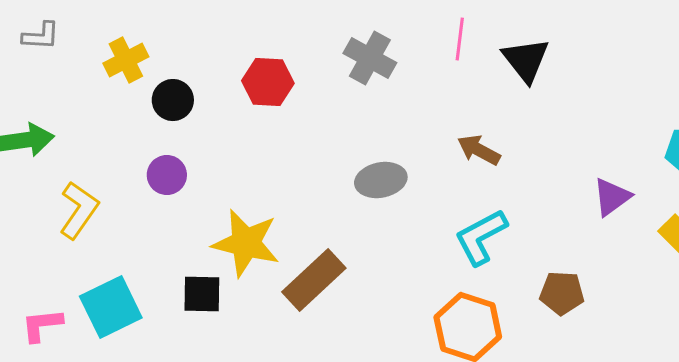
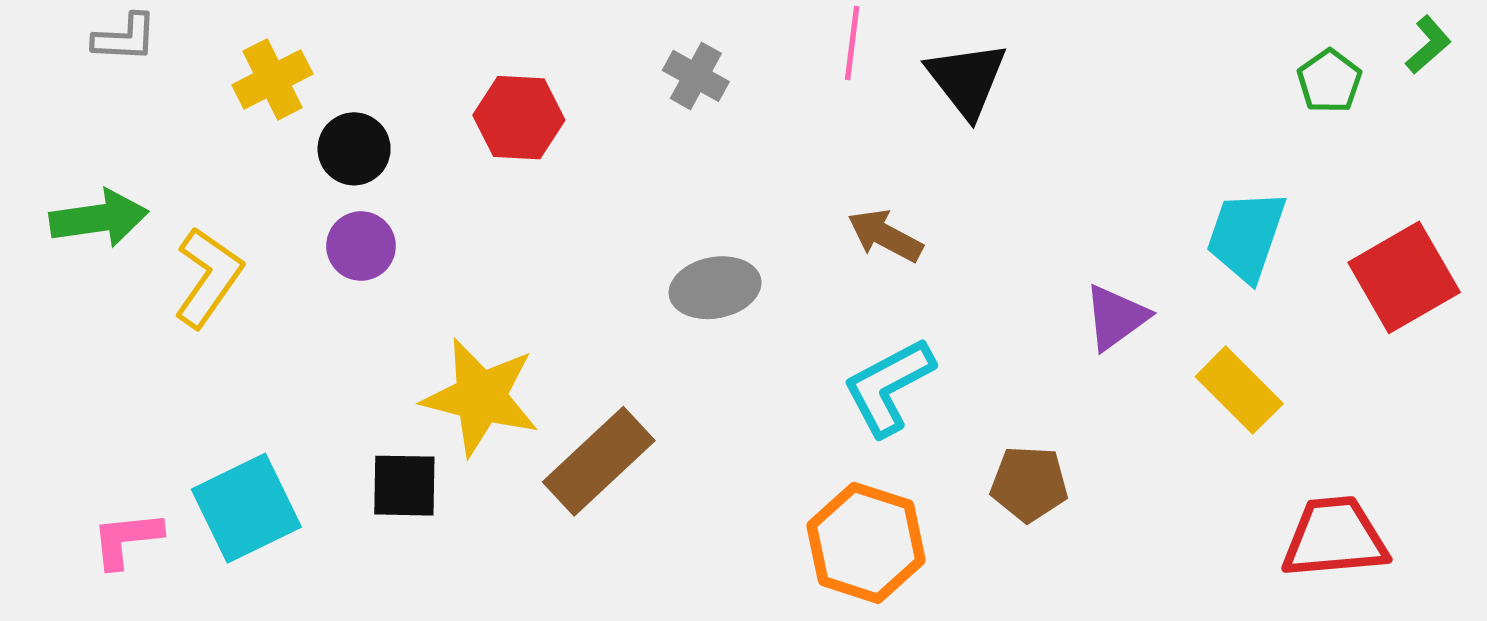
gray cross: (370, 58) -> (696, 76), size x0.7
purple circle: (167, 175) -> (361, 246), moved
yellow L-shape: (79, 210) -> (208, 277), moved

